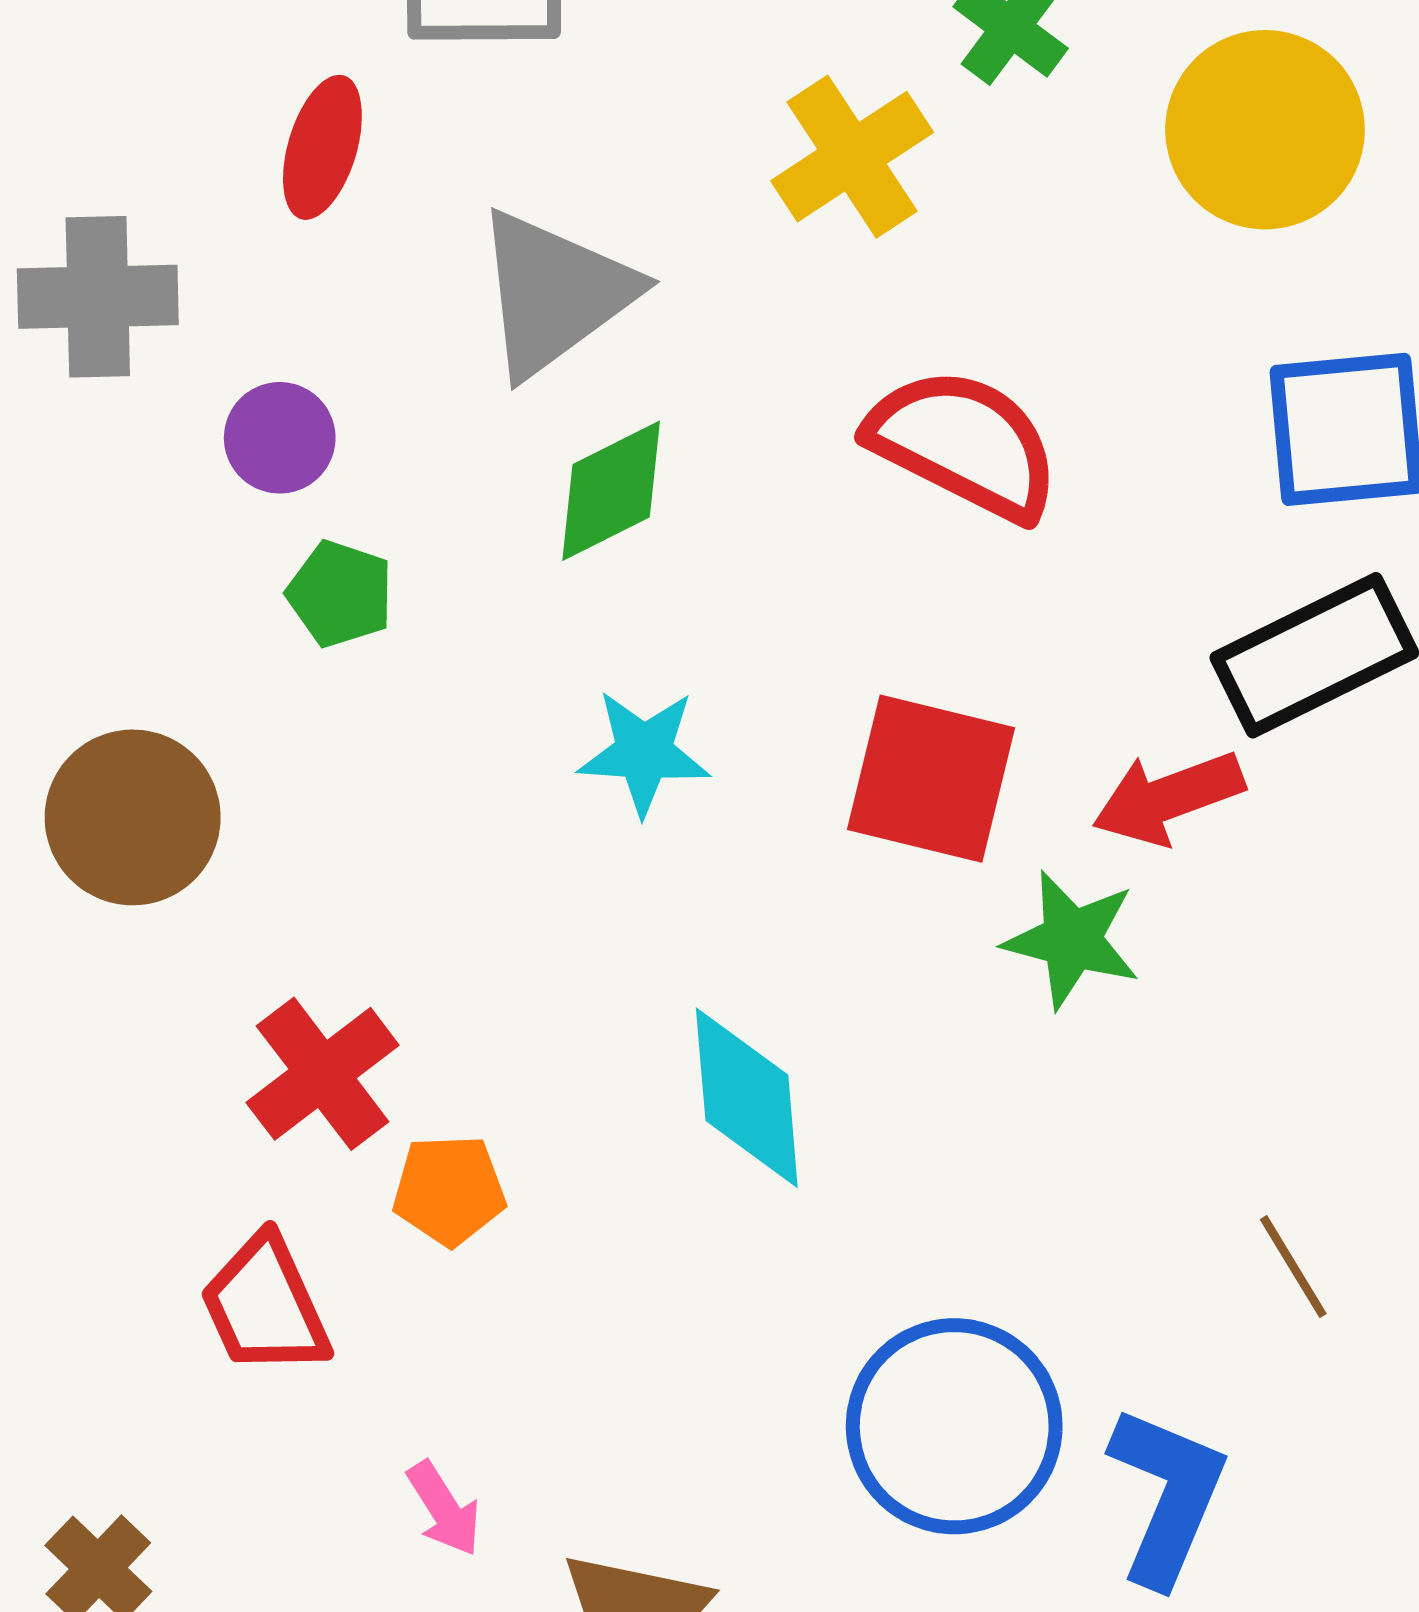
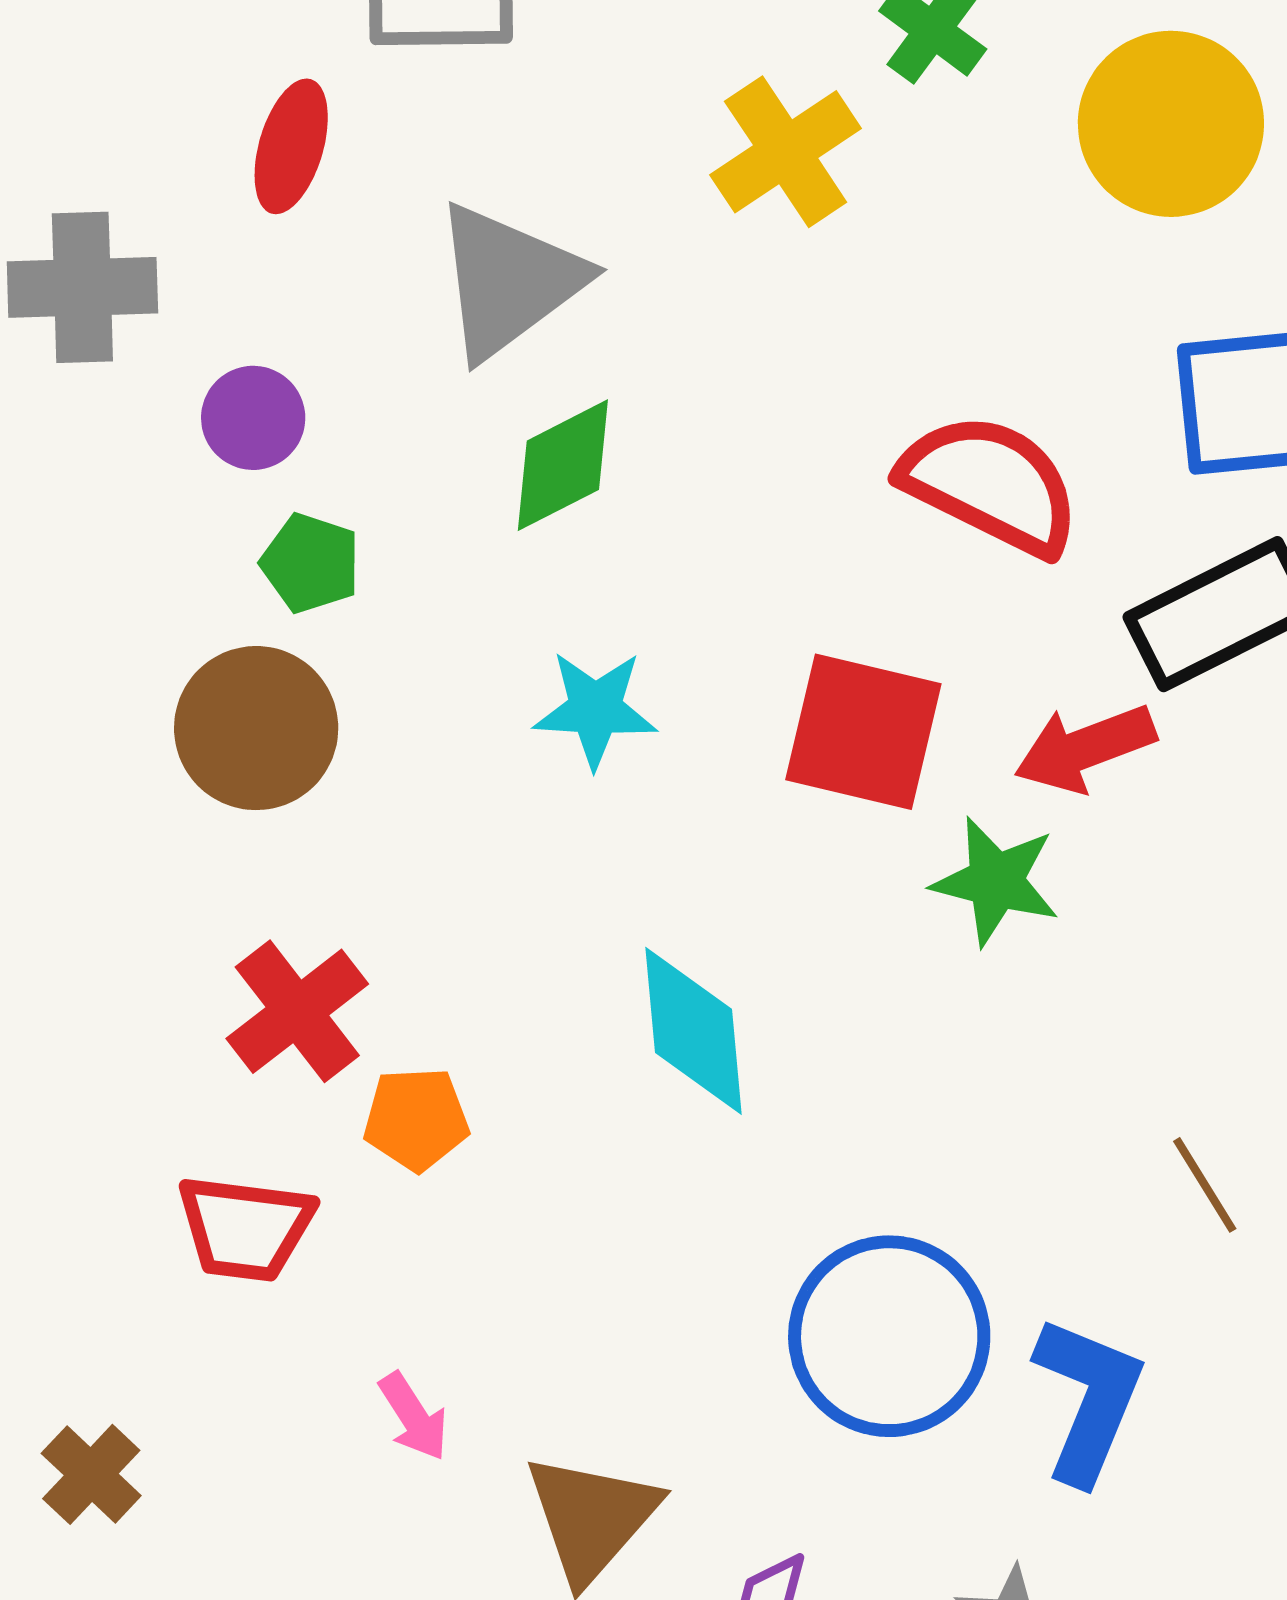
red semicircle: (964, 444) -> (990, 484), moved
brown circle: (133, 817) -> (256, 728), moved
red trapezoid: (265, 1305) -> (245, 1228), turned -58

